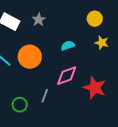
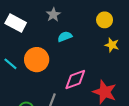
gray star: (39, 20) -> (53, 15), moved
cyan semicircle: (68, 46) -> (65, 37), moved

